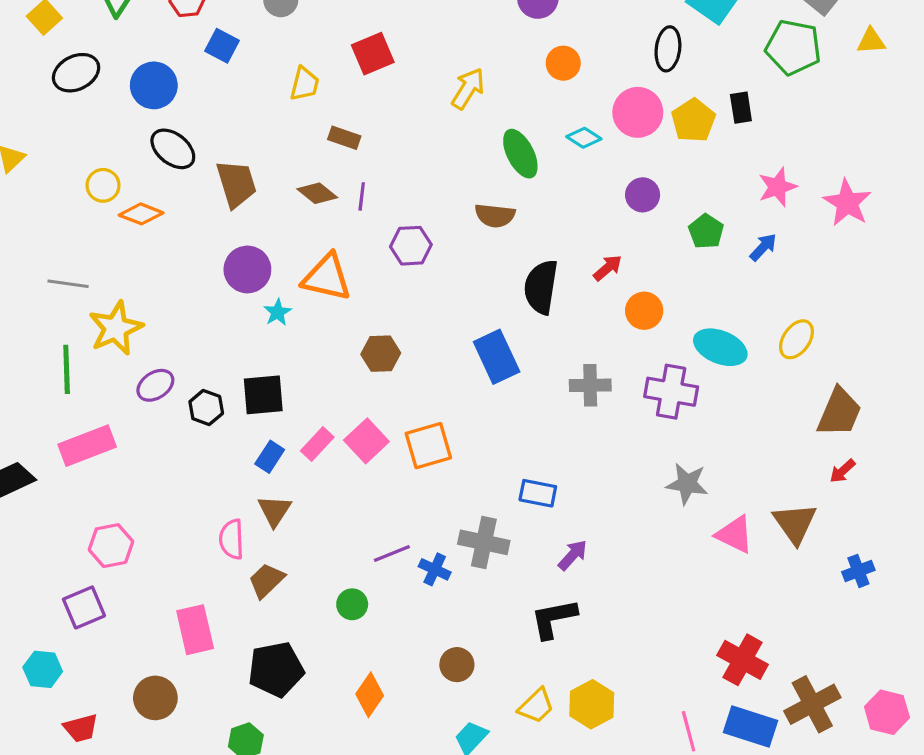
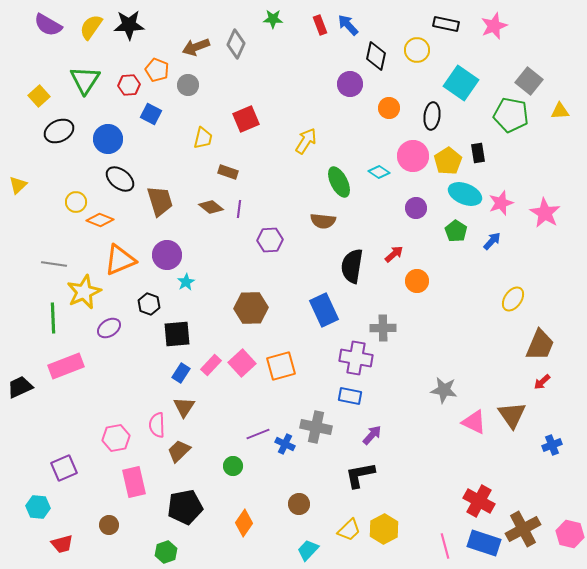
orange circle: (563, 63) -> (389, 108), moved
orange triangle: (327, 277) -> (120, 260), moved, turned -36
cyan ellipse: (720, 347) -> (465, 194), moved
brown hexagon: (381, 354) -> (251, 308), size x1.4
purple cross: (671, 392) -> (356, 358), moved
black hexagon: (206, 408) -> (149, 304), moved
pink hexagon: (111, 546) -> (116, 438), moved
brown circle: (155, 698) -> (109, 525), size x0.7

